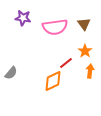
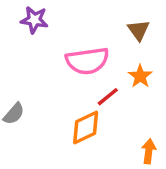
pink semicircle: (55, 27) -> (87, 61), moved
orange arrow: (90, 71) -> (149, 151), moved

